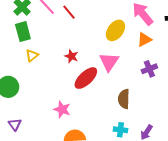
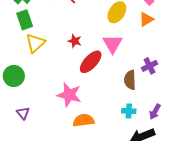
yellow triangle: (32, 55) -> (35, 43), size x1.5
purple cross: (149, 69) -> (150, 66), moved
pink star: (62, 109) -> (69, 95), size x1.4

